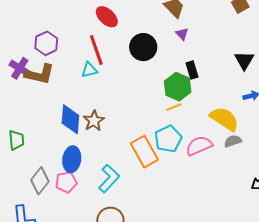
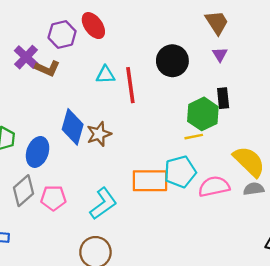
red ellipse: (107, 17) -> (93, 26), moved
red line: (96, 50) -> (130, 85), moved
brown L-shape: (40, 74) -> (47, 68), size x0.7
orange rectangle: (144, 152) -> (150, 181), turned -72
blue ellipse: (72, 159) -> (38, 152), moved

